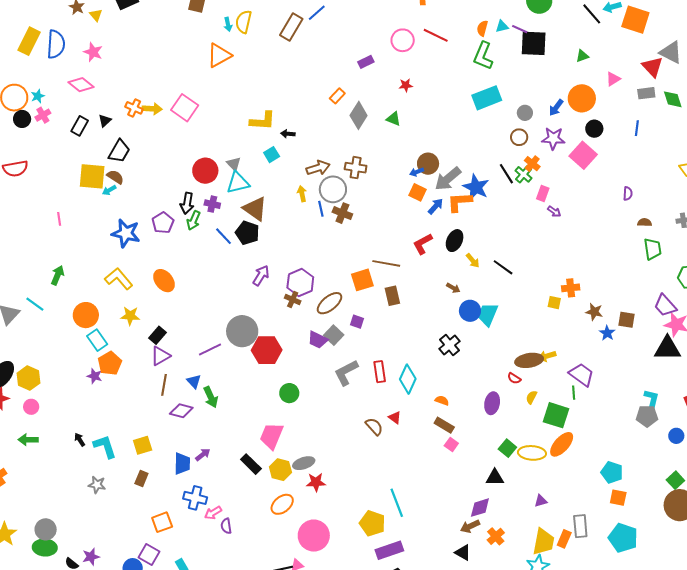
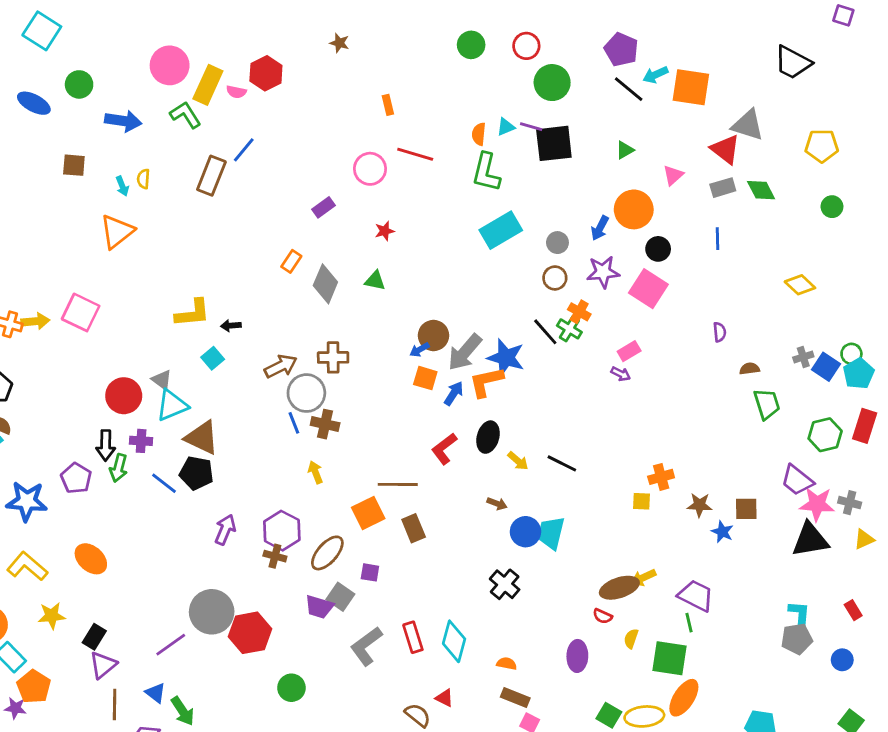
yellow semicircle: (244, 22) -> (143, 179), size x0.6
yellow arrow: (302, 194) -> (315, 472), moved
pink rectangle: (543, 194) -> (629, 351), moved, turned 49

